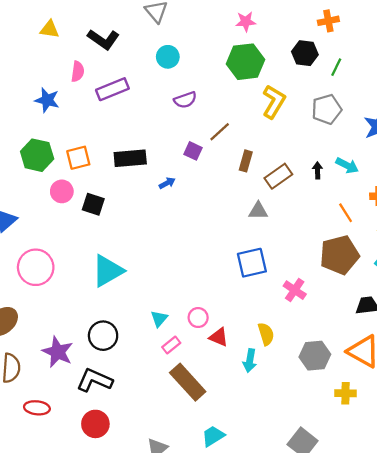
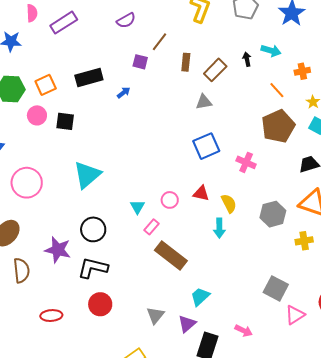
red triangle: (219, 337) -> (201, 193), moved
red ellipse: (37, 408) -> (51, 316), moved

